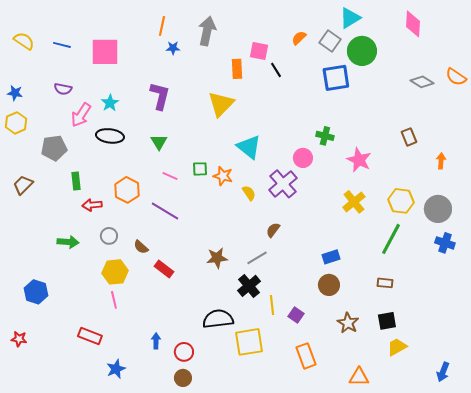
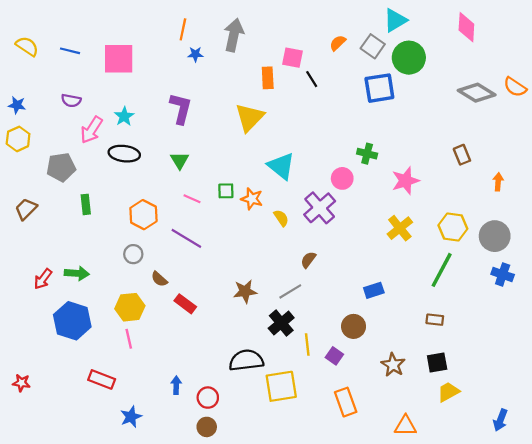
gray diamond: (422, 82) -> (477, 93), size x1.4
pink star: (359, 160) -> (405, 181), turned 30
red arrow: (92, 205) -> (43, 279), moved, turned -48
gray circle: (109, 236) -> (133, 254), moved
brown circle: (329, 285) -> (354, 326), moved
blue hexagon: (36, 292) -> (72, 321), moved, size x1.4

